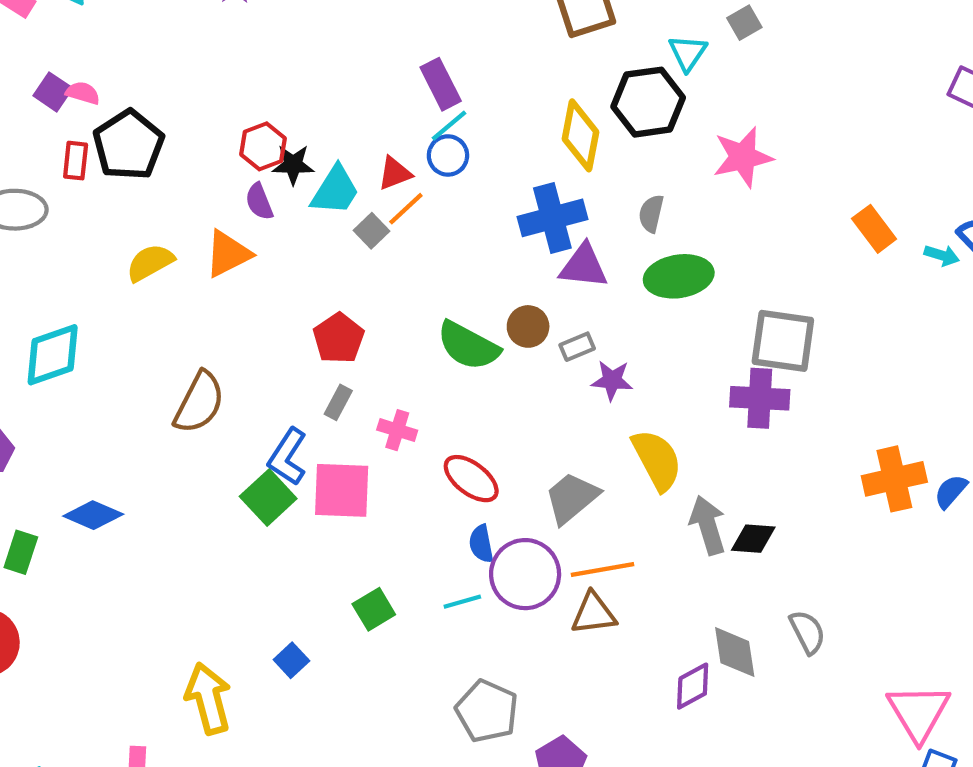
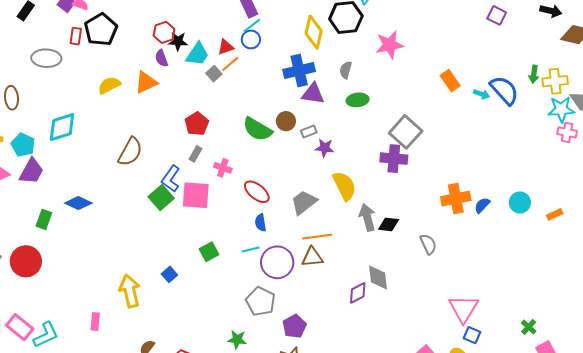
green ellipse: (679, 276) -> (358, 100), size x0.7
gray square: (783, 341) -> (406, 132), turned 32
purple circle: (525, 574) -> (277, 262), moved
gray semicircle: (807, 632) -> (428, 244), moved

